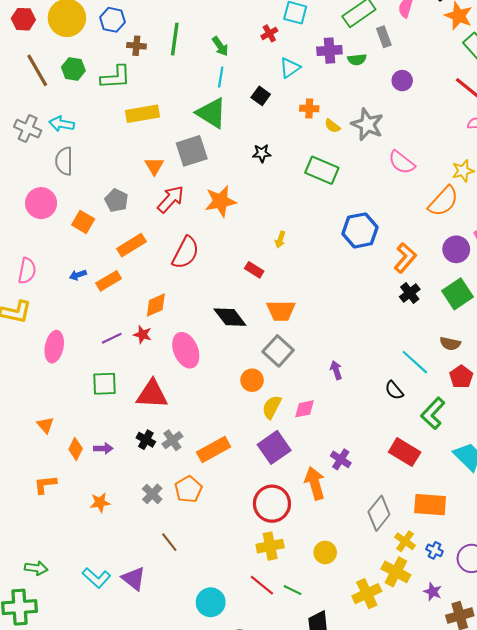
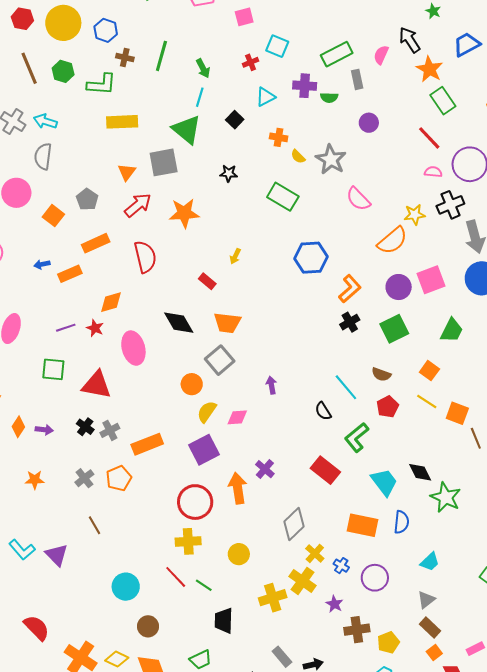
red semicircle: (186, 253) -> (145, 257), turned -48
orange rectangle: (430, 505) -> (363, 525), moved

